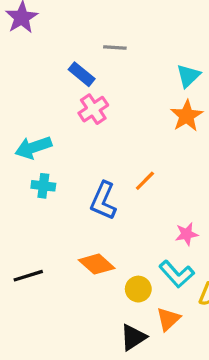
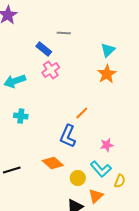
cyan arrow: (33, 147) -> (15, 81), moved
blue L-shape: (103, 201) -> (68, 136), moved

